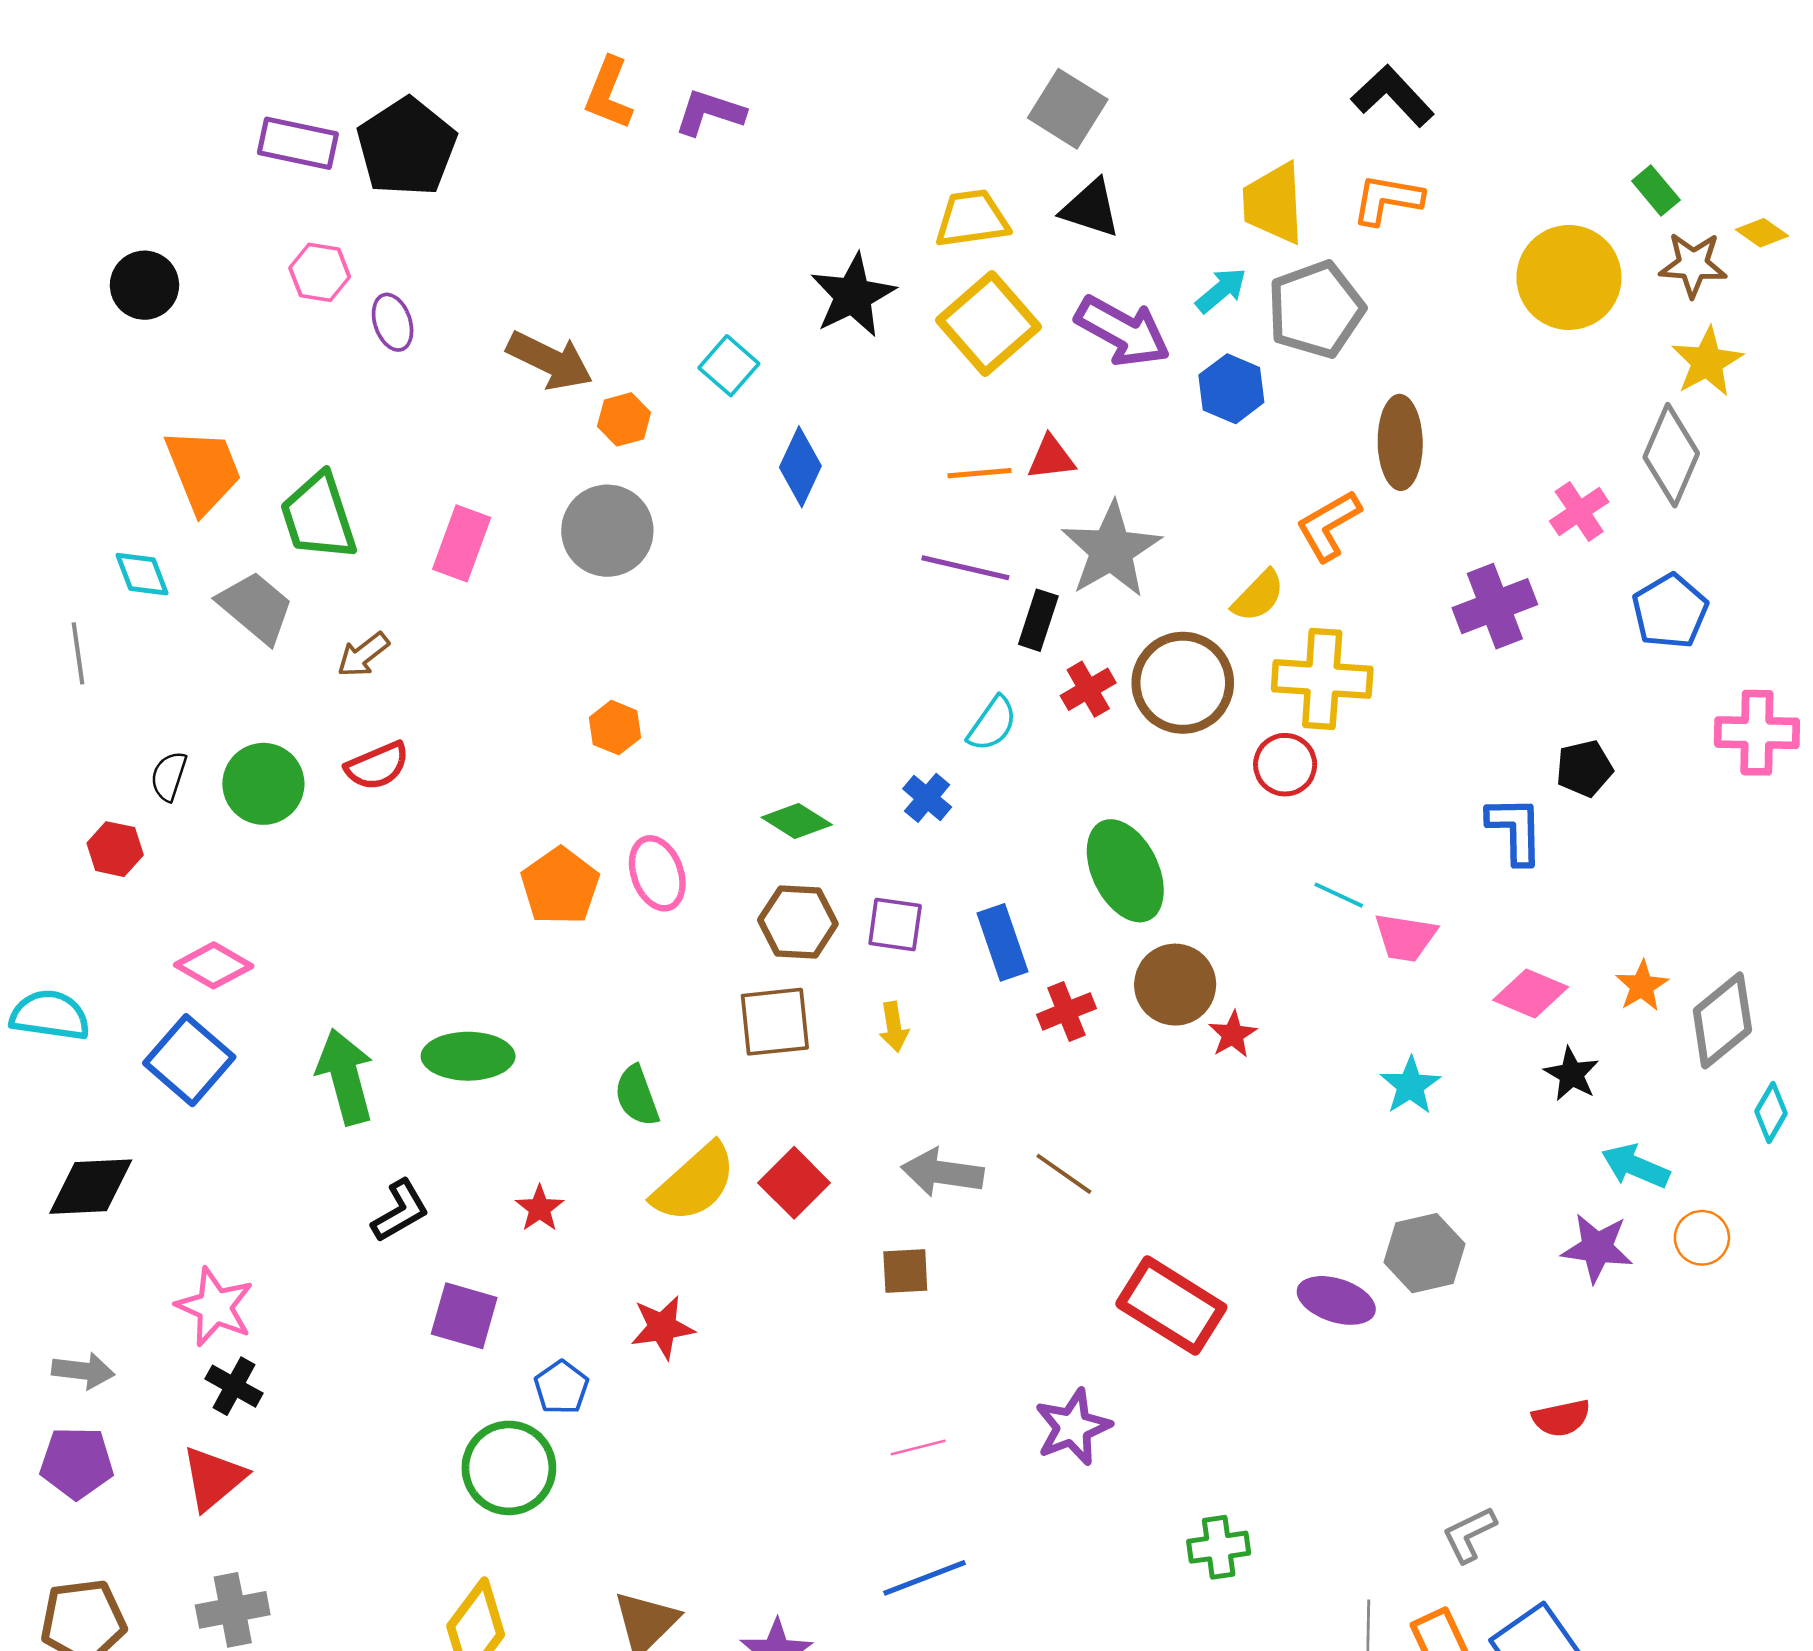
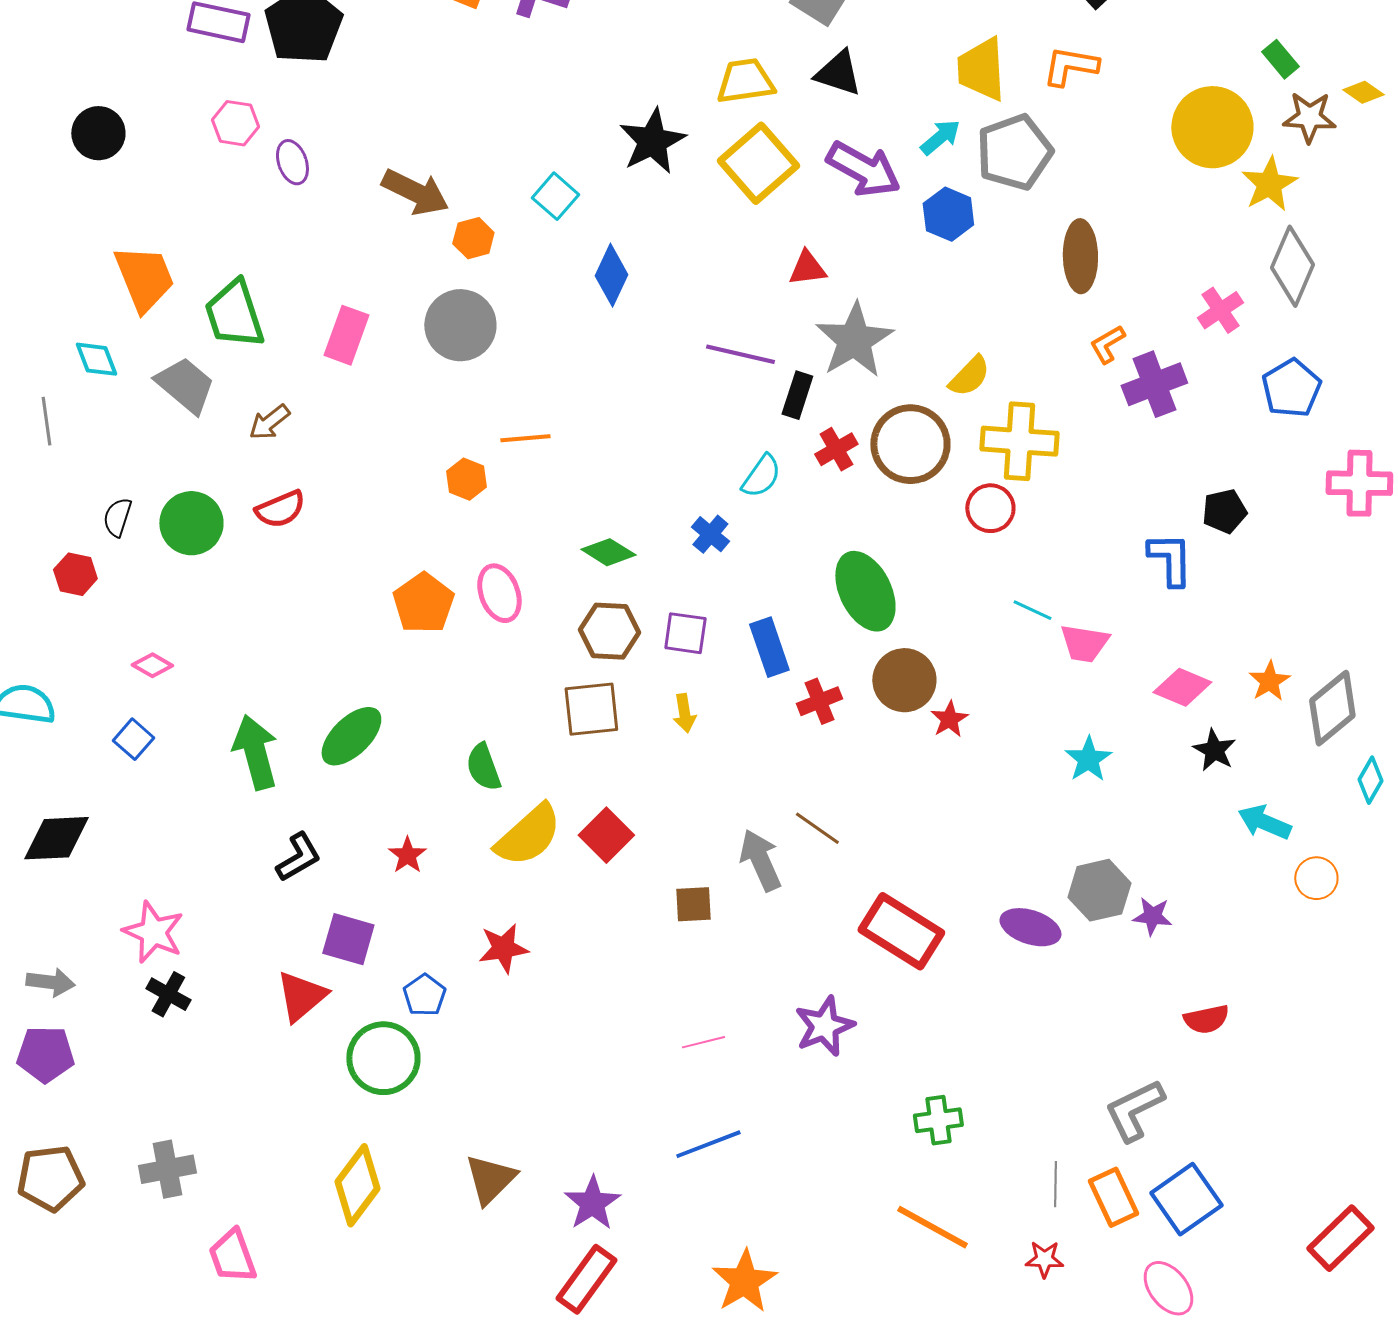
yellow star: (1707, 362) -> (1269, 184), moved
orange line: (979, 473) -> (525, 438), moved
orange L-shape: (1329, 526) -> (1107, 344), moved, size x0.7
pink diamond: (214, 965) -> (152, 665), size x0.7
green ellipse: (468, 1056) -> (351, 736), turned -44
blue square: (189, 1060) -> (133, 739), size x0.6
gray arrow: (942, 1173) -> (760, 860), moved, turned 58
purple star: (1597, 1248) -> (1152, 916), moved, size x0.7
red triangle: (214, 1478) -> (301, 996), moved
gray L-shape: (1469, 1534) -> (1134, 1110), size x1.4

